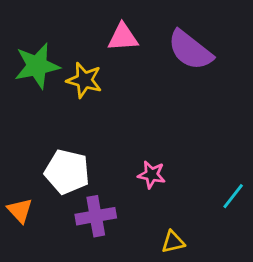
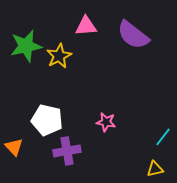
yellow star: (84, 80) -> (59, 56), turned 30
yellow triangle: (173, 242) -> (155, 169), moved

